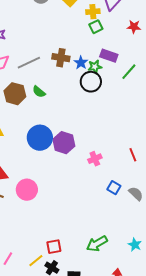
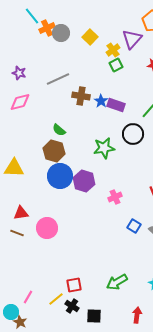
yellow cross: (93, 12) -> (113, 50), turned -32
purple rectangle: (109, 56) -> (116, 105), moved
gray line: (29, 63) -> (58, 79), moved
green star: (95, 67) -> (104, 148), moved, size x1.5
black circle: (91, 82) -> (133, 134), moved
brown hexagon: (15, 94) -> (54, 151), moved

